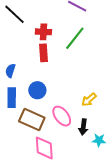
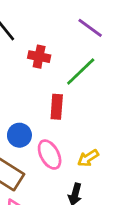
red rectangle: (43, 53) -> (57, 107), moved
pink ellipse: (62, 116) -> (50, 155), moved

